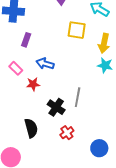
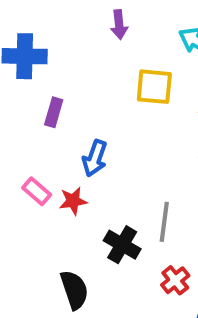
blue arrow: (45, 64) -> (95, 158), turned -84
pink rectangle: (16, 68) -> (37, 191), moved
red cross: (67, 133) -> (175, 280), moved

